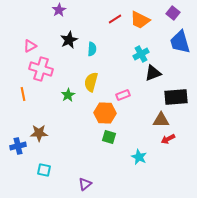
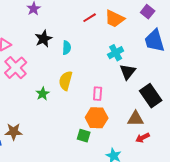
pink cross: (41, 69) -> (16, 68), turned 30
black triangle: (153, 73) -> (128, 72), turned -30
pink rectangle: (123, 95) -> (98, 94), turned -64
black rectangle: (176, 97) -> (151, 96), turned 60
orange hexagon: (105, 113) -> (97, 118), moved

